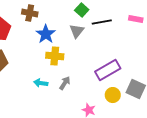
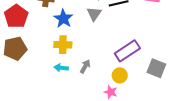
yellow cross: (55, 56) -> (63, 45), moved
yellow circle: (113, 95) -> (120, 75), moved

